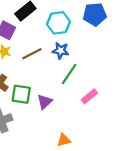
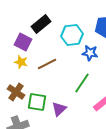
blue star: (61, 51) -> (90, 53), moved

